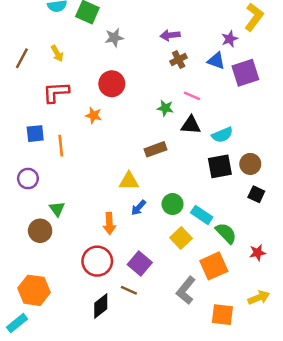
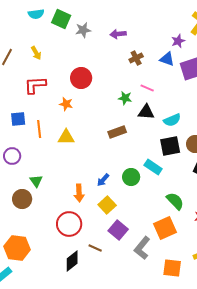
purple arrow: (170, 35) -> (118, 34), moved
gray star: (114, 38) -> (83, 30), moved
yellow triangle: (129, 181) -> (66, 137), moved
cyan rectangle: (202, 215) -> (153, 167), moved
yellow square: (181, 238) -> (107, 205), moved
purple square: (140, 264) -> (118, 230), moved

